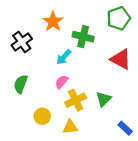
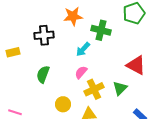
orange star: (53, 22) -> (73, 16), turned 30
black cross: (22, 42) -> (44, 35), turned 30
red triangle: (121, 59) -> (136, 65), moved

